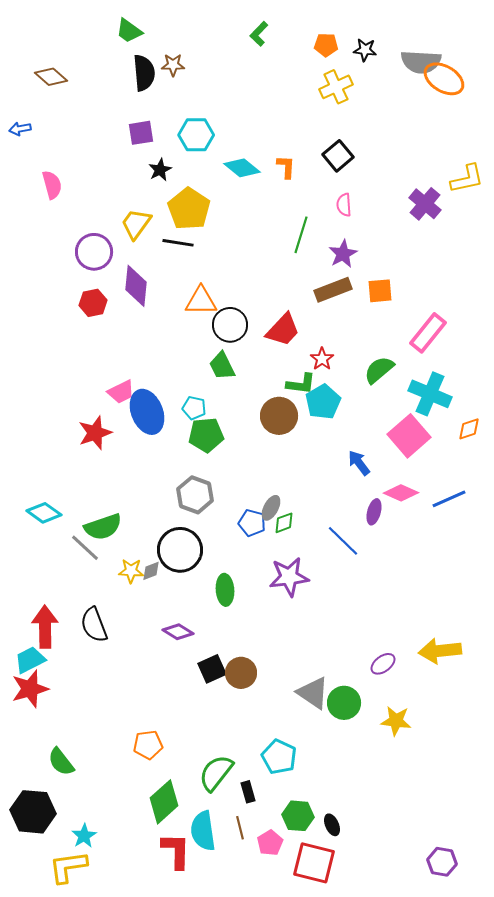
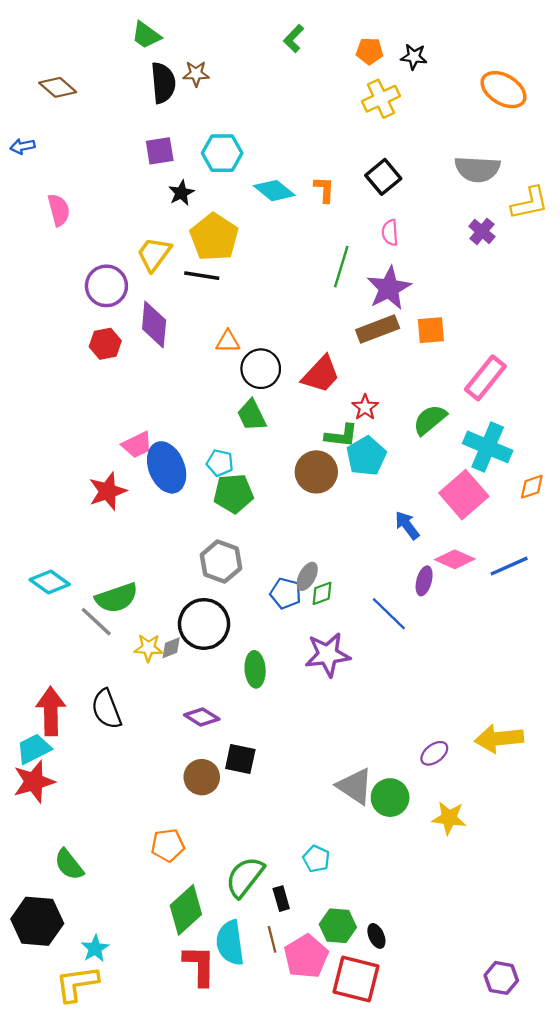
gray semicircle: (421, 62) -> (477, 169), moved
purple cross: (425, 204) -> (482, 231), size x0.7
purple star: (343, 254) -> (389, 288), size x1.4
orange triangle: (201, 301) -> (228, 341), size x0.7
black square: (212, 669) -> (240, 759), turned 36
brown circle: (241, 673) -> (202, 777), moved
cyan pentagon: (279, 757) -> (316, 859), size x0.7
pink pentagon: (270, 843) -> (306, 956), size x1.5

